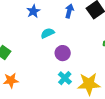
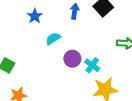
cyan cross: (65, 78) -> (92, 65), moved

